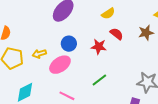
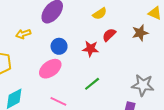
red semicircle: (117, 34) -> (109, 35), turned -80
yellow arrow: (39, 54) -> (23, 34), moved

